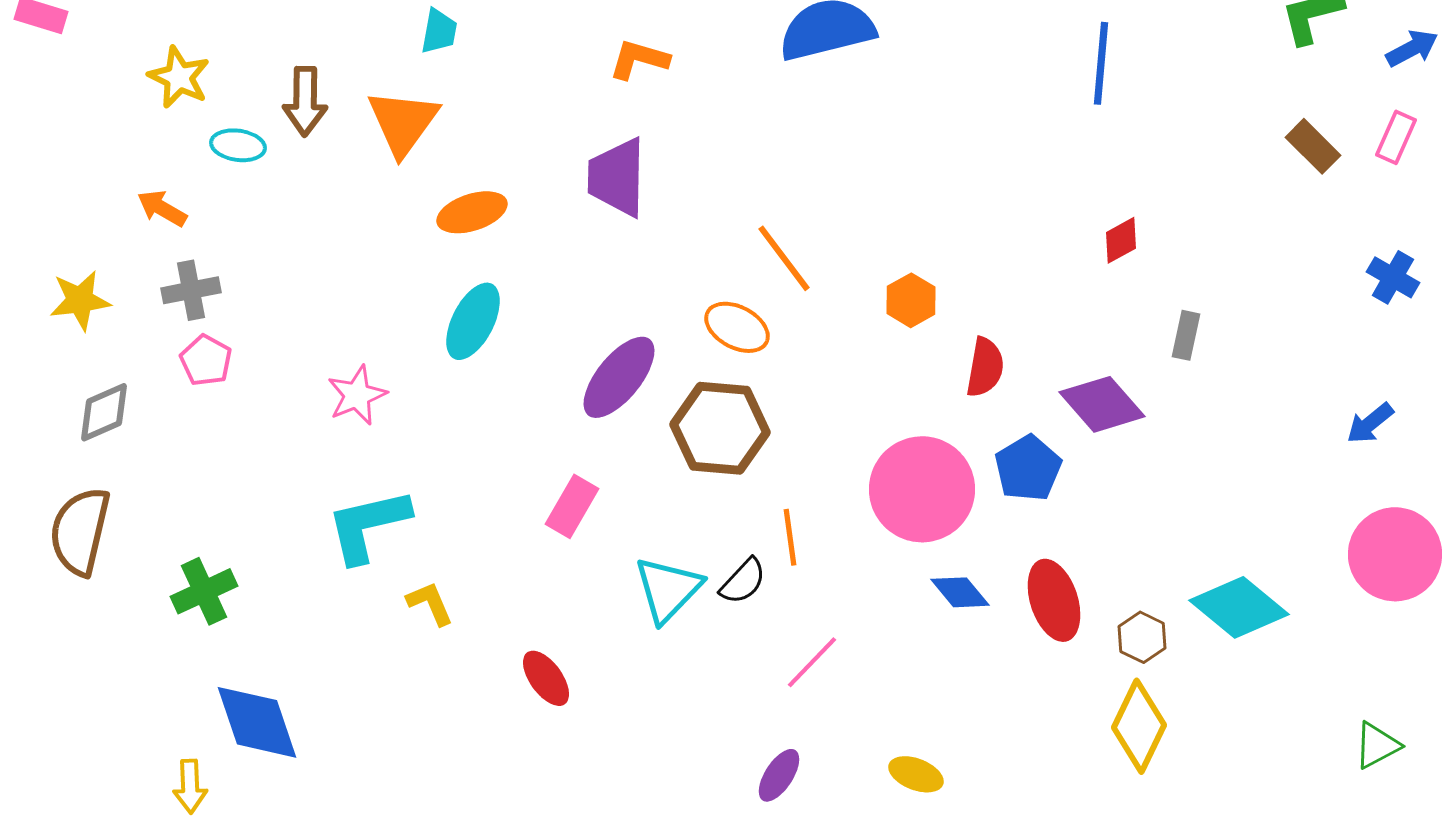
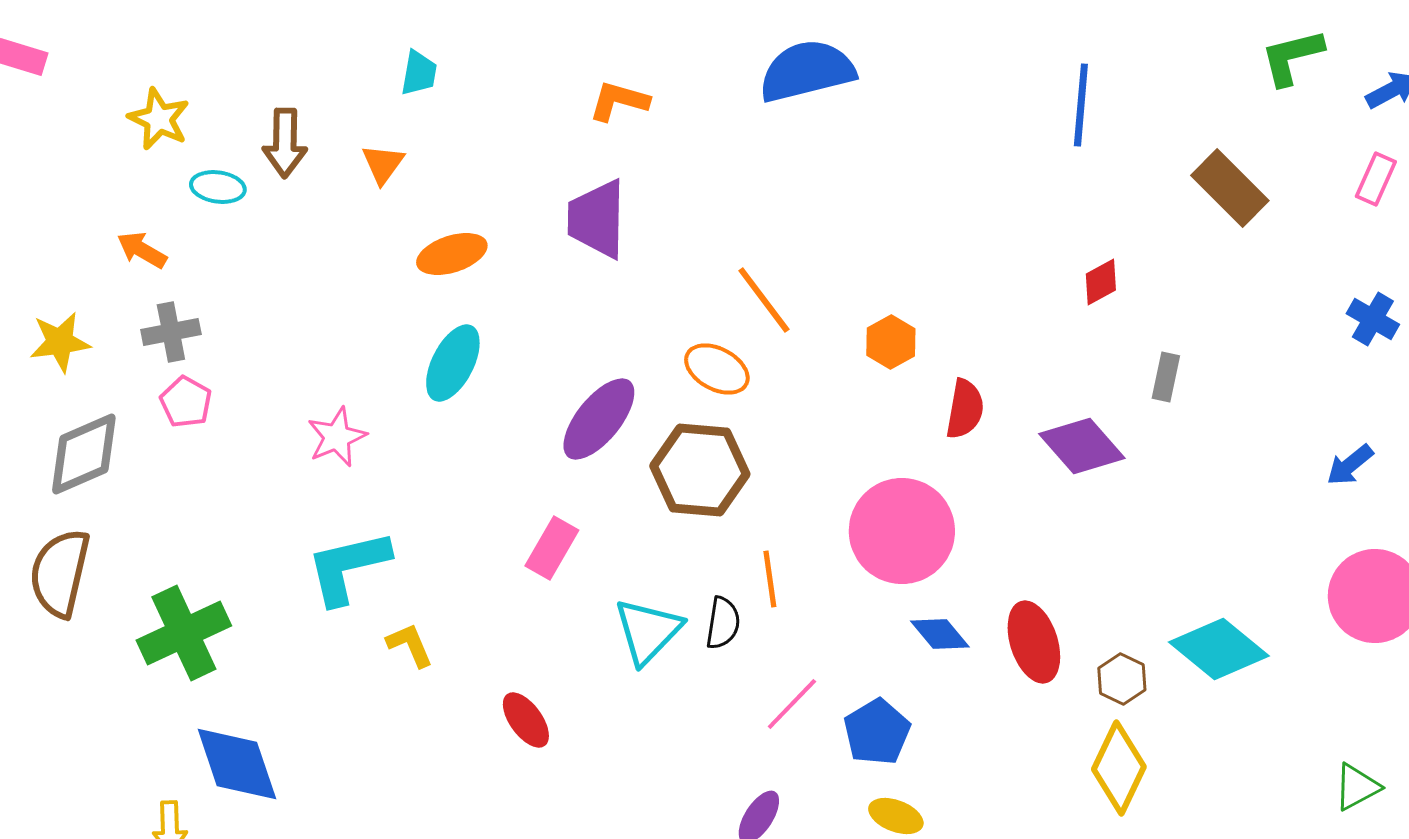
orange triangle: (403, 122) -> (383, 164), size x0.6
brown rectangle: (1313, 146) -> (1230, 188), moved, size x1.4
gray diamond: (104, 412) -> (84, 454), size x1.4
blue pentagon: (1028, 468) -> (877, 732), moved
black semicircle: (743, 581) -> (723, 623), turned -34
green cross: (204, 591) -> (184, 633), size x1.4

